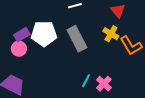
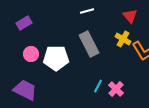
white pentagon: (44, 34) -> (56, 58), moved
purple rectangle: (22, 35) -> (24, 23), moved

